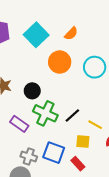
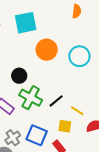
orange semicircle: (71, 34) -> (77, 11), moved, turned -40
cyan square: (36, 35) -> (26, 23), turned 30
gray cross: (29, 156) -> (13, 138), turned 35

